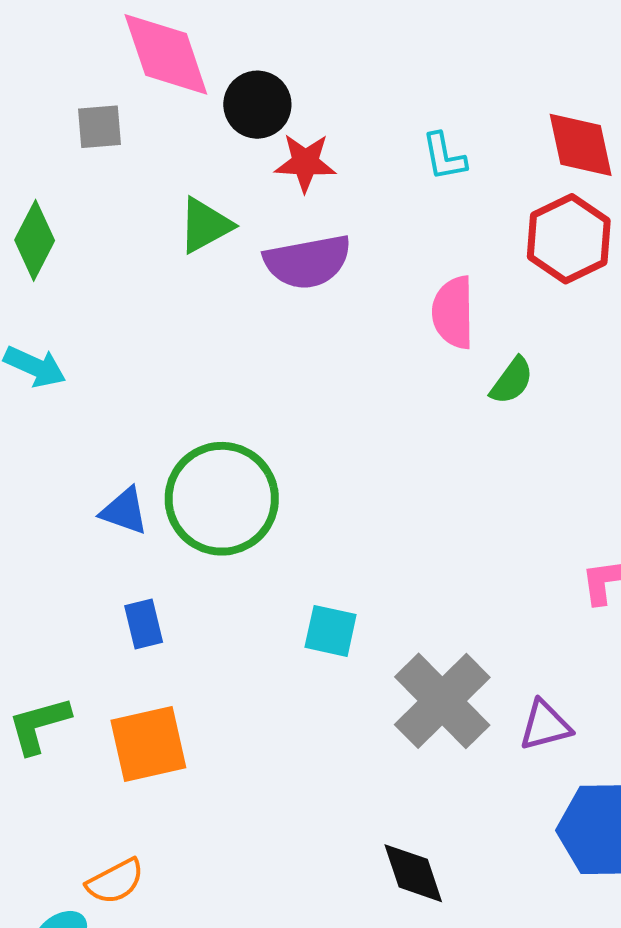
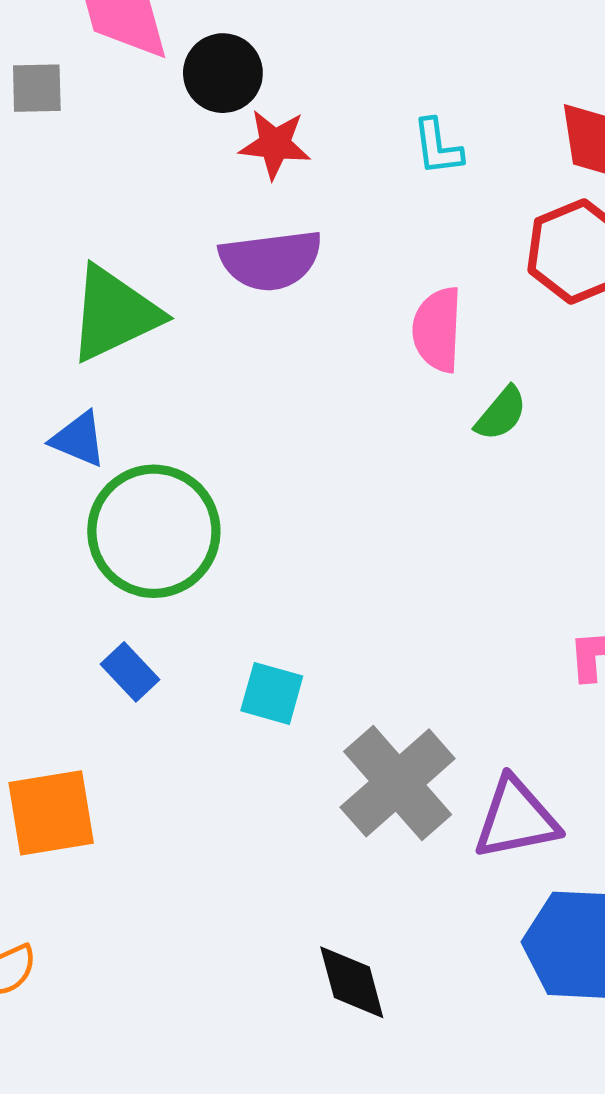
green triangle: (205, 225) -> (114, 314), moved, size x1.5
blue triangle: (124, 511) -> (78, 439), moved
blue rectangle: (144, 624) -> (130, 672), moved, turned -33
purple triangle: (545, 725) -> (516, 819), size x1.4

